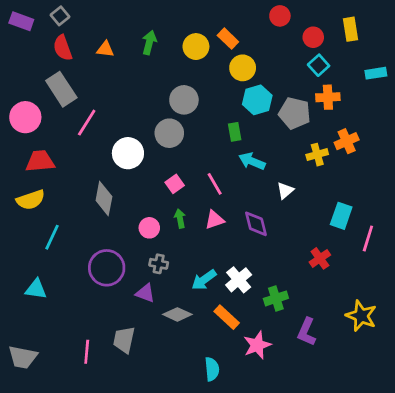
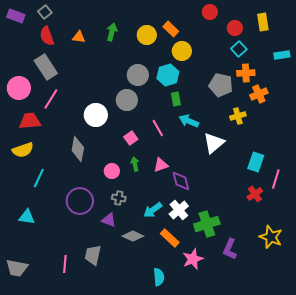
cyan hexagon: (257, 100) -> (168, 75), moved
pink line: (87, 123) -> (51, 99), moved
orange cross: (347, 141) -> (259, 94), moved
pink line: (215, 184) -> (158, 128), moved
white triangle: (285, 191) -> (214, 143), size x1.6
purple diamond: (256, 224) -> (181, 181), moved
red cross: (320, 258) -> (255, 194), moved
green cross: (276, 298) -> (207, 224), size x1.4

